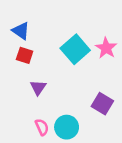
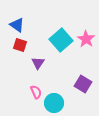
purple triangle: (38, 88) -> (38, 63), moved
pink semicircle: (42, 127) -> (36, 92), moved

